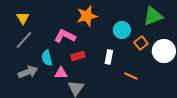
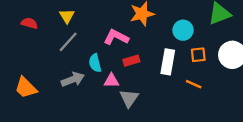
orange square: (141, 43) -> (198, 55), moved, turned 32
white rectangle: (109, 57) -> (168, 62), size x1.5

